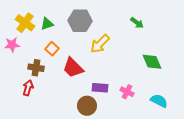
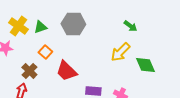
yellow arrow: (100, 44) -> (120, 52), moved
brown cross: (36, 68) -> (29, 71), turned 35

